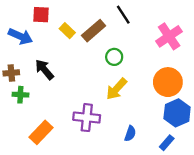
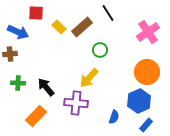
black arrow: (44, 69) -> (46, 87), moved
brown cross: (11, 73) -> (10, 54), moved
yellow arrow: (116, 89) -> (89, 78), moved
blue hexagon: (177, 113) -> (139, 101), moved

